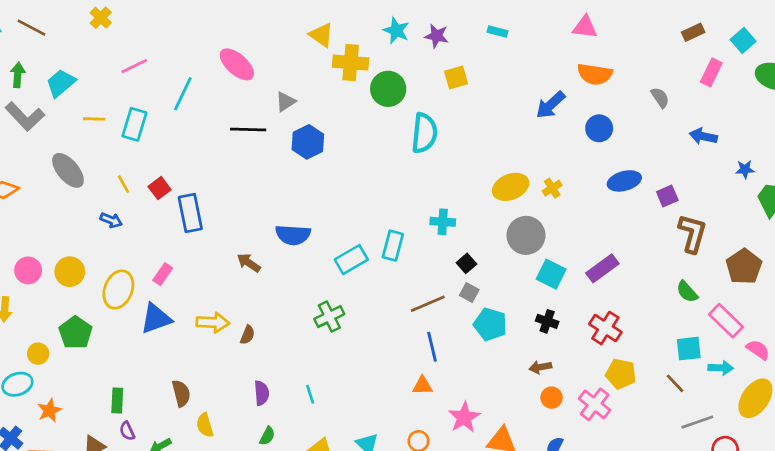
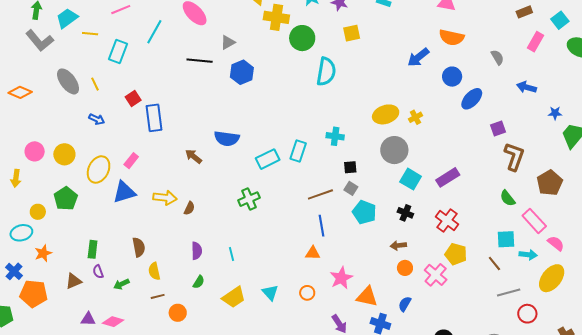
yellow line: (94, 119) -> (90, 34), moved
blue ellipse: (624, 181) -> (472, 99), moved, turned -35
yellow line: (124, 184) -> (95, 84), moved
black square: (466, 263) -> (350, 167), turned 32

